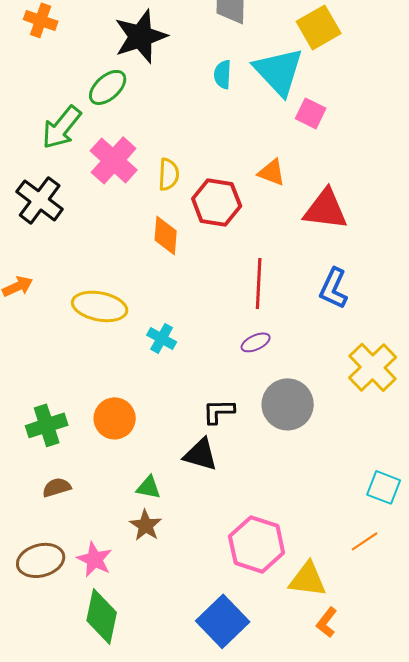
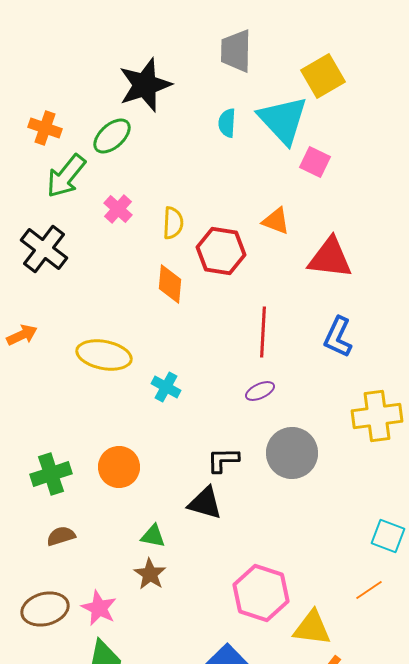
orange cross: (41, 20) -> (45, 128), moved
pink cross: (114, 160) -> (118, 209), size x0.6
yellow cross: (373, 367) -> (377, 416), turned 36

